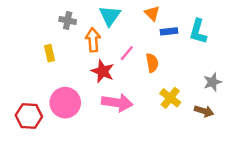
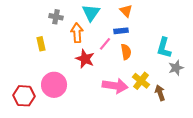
blue rectangle: (169, 31) -> (121, 31), moved
cyan L-shape: (198, 31) -> (164, 48), moved
pink arrow: (117, 103) -> (115, 86), moved
brown arrow: (204, 111) -> (160, 93), moved, turned -126

